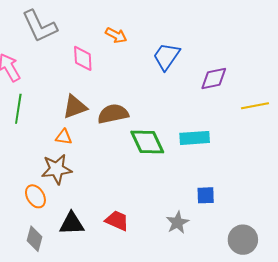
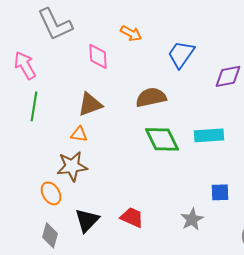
brown semicircle: (113, 114) -> (151, 97), moved
black triangle: (72, 224) -> (87, 220), turned -44

